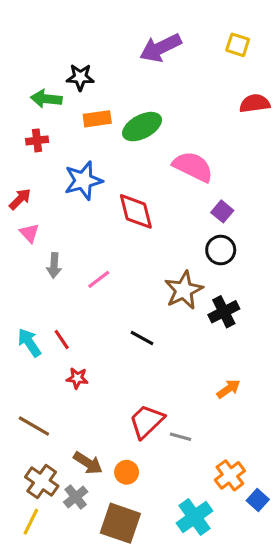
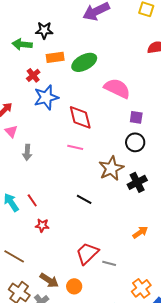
red cross: (37, 140) -> (33, 75), moved, turned -32
purple square: (222, 211) -> (136, 117), turned -32
pink line: (99, 279) -> (75, 147), moved, turned 49

